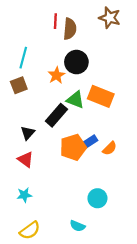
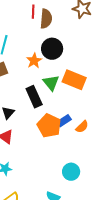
green triangle: (75, 100) -> (51, 83), turned 30
black rectangle: (56, 115) -> (34, 97), turned -65
orange pentagon: (73, 147) -> (49, 126), turned -30

